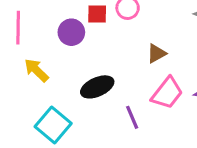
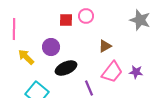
purple circle: (71, 32) -> (51, 47), moved

